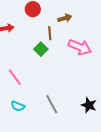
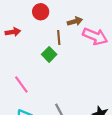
pink arrow: (80, 47) -> (95, 36), moved

